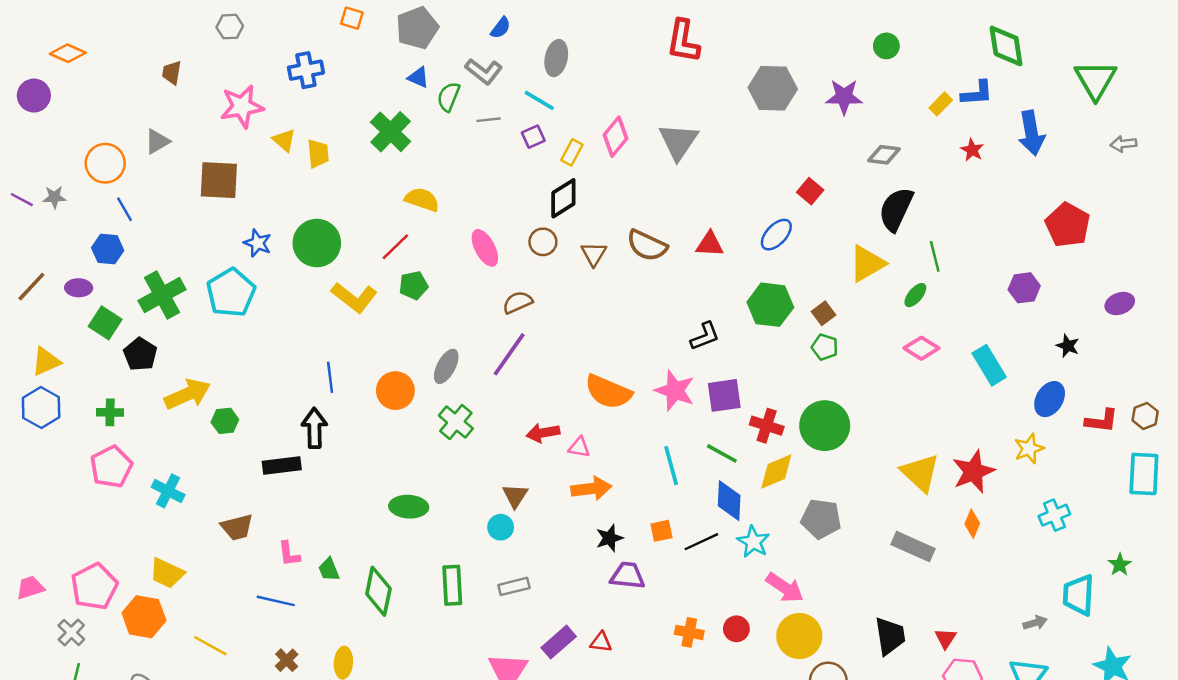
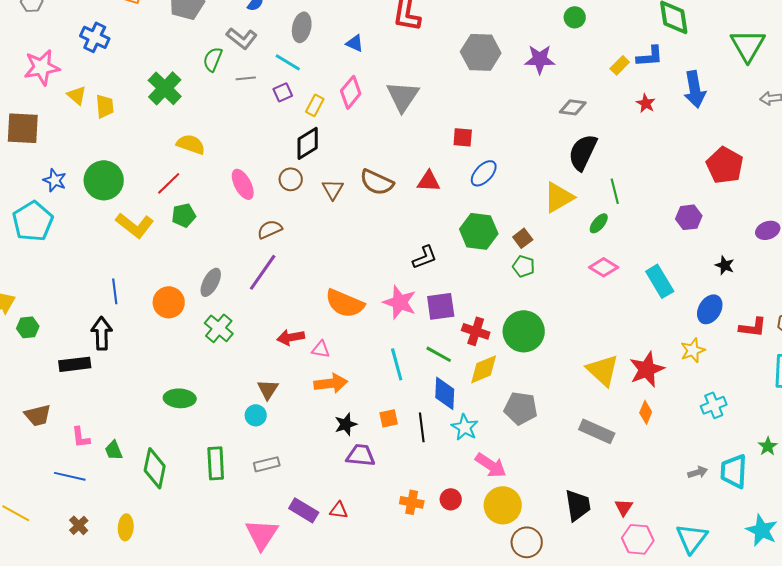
blue cross: (306, 70) -> (95, 37), turned 36
blue triangle: (418, 77) -> (355, 43), moved
red square: (810, 191) -> (463, 137), moved, turned -35
black line: (701, 542) -> (422, 427), turned -72
gray arrow: (1035, 623) -> (698, 472), moved
purple rectangle: (559, 642) -> (304, 510), turned 72

